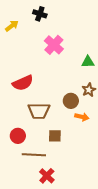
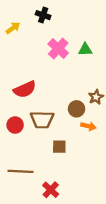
green triangle: (88, 62) -> (85, 50), moved
red circle: (18, 136) -> (15, 125), moved
brown line: (34, 155) -> (20, 171), moved

